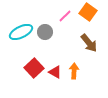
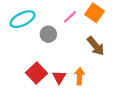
cyan ellipse: (21, 32) -> (22, 19), moved
red triangle: (55, 72) -> (59, 77), turned 32

